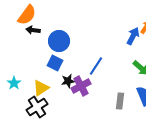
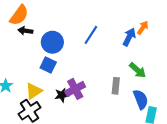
blue line: (96, 66) -> (91, 35), moved
black star: (68, 81) -> (62, 95), moved
gray rectangle: (120, 101) -> (116, 86), moved

